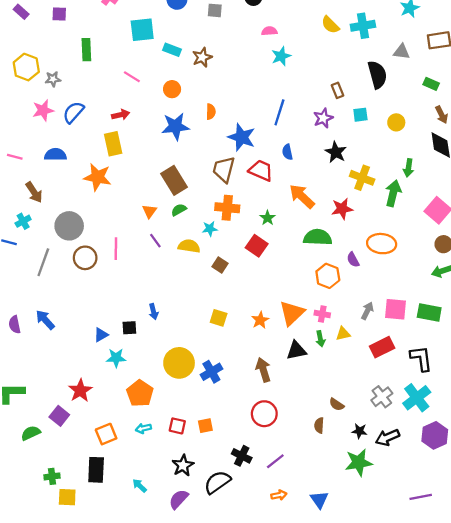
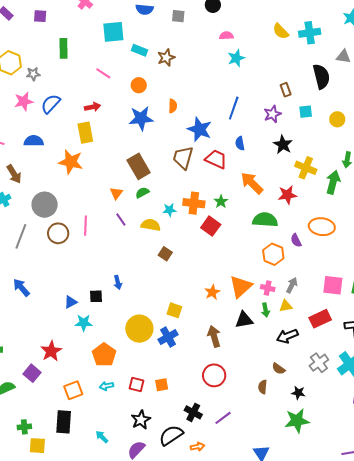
orange cross: (227, 208) -> (194, 203), moved
brown square: (220, 265) -> (165, 254), moved
gray arrow: (367, 311) -> (292, 285), moved
yellow square: (219, 318) -> (174, 310), moved
black arrow: (387, 437) -> (287, 336), moved
orange arrow: (279, 495) -> (198, 447), moved

